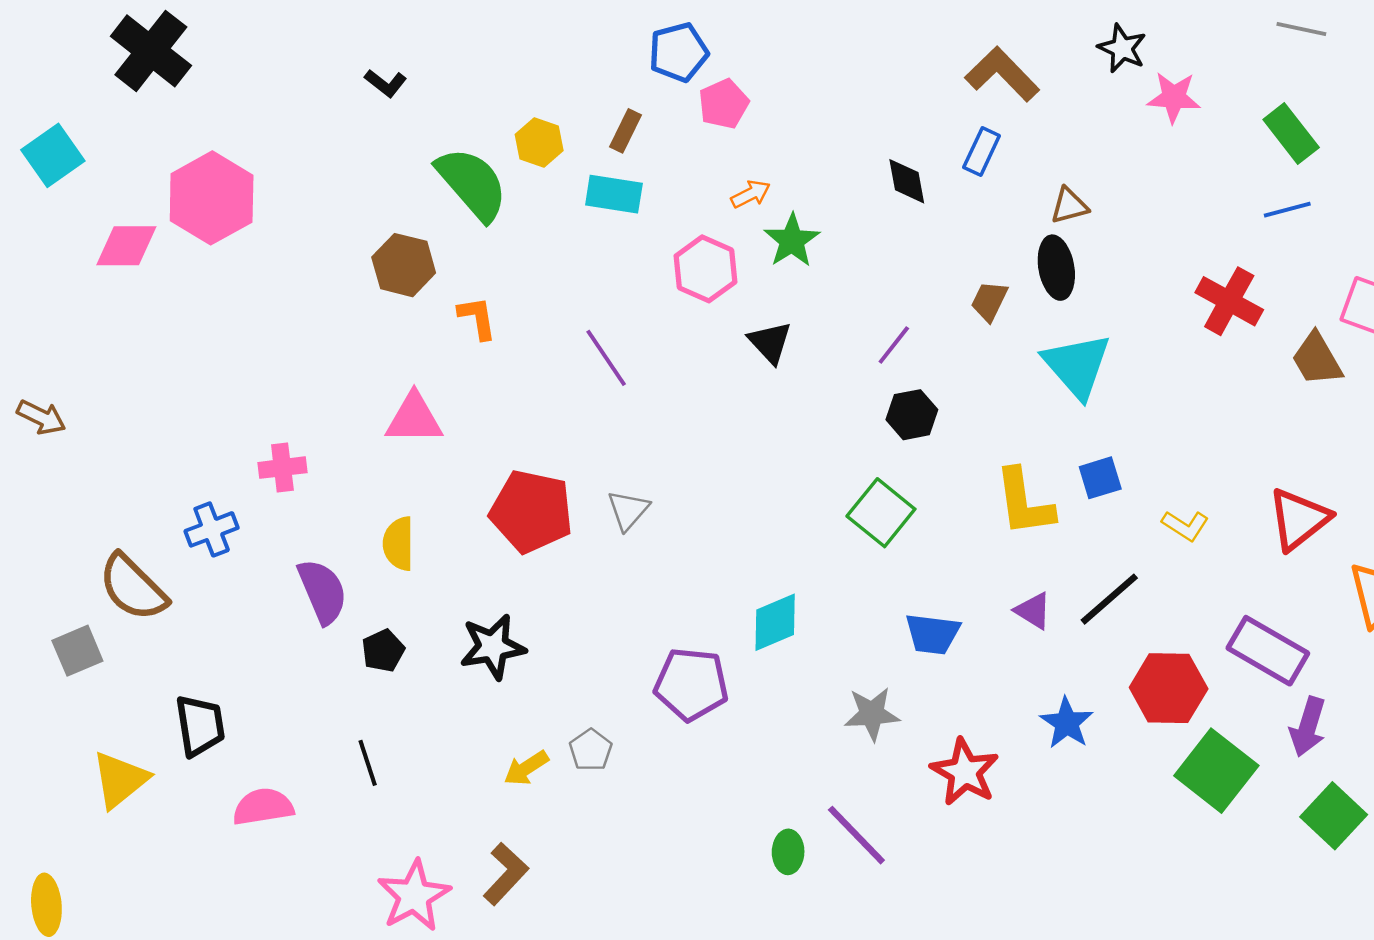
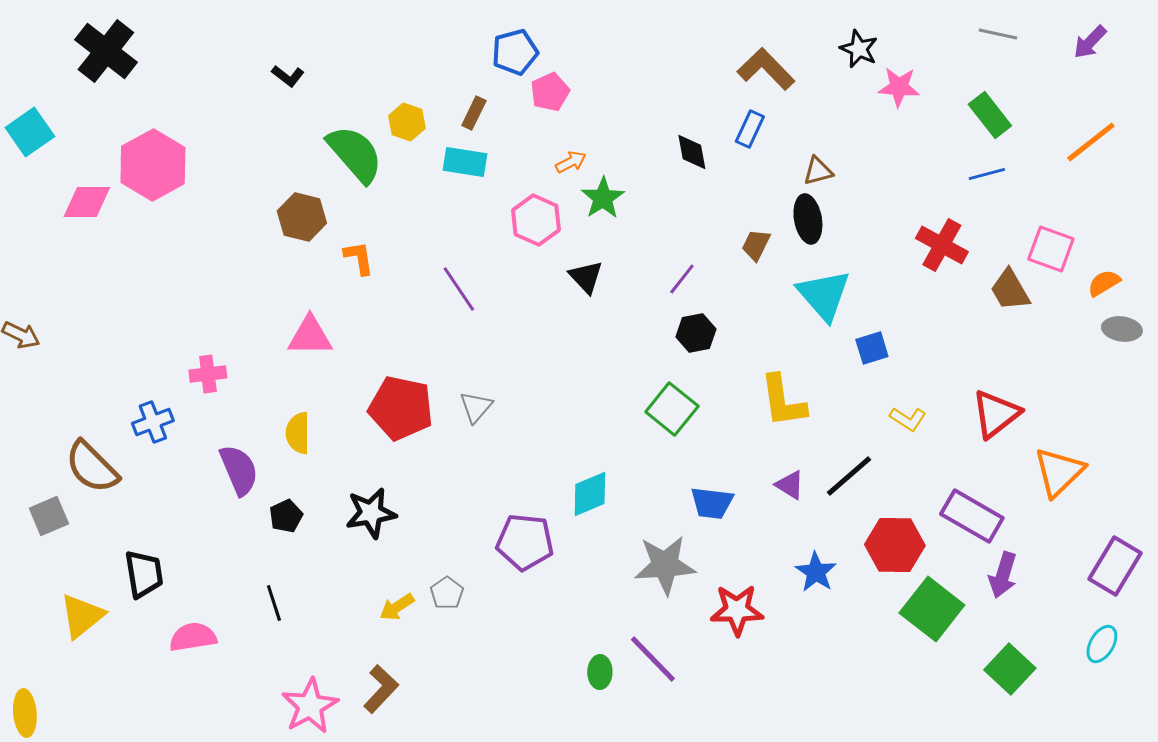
blue square: (1100, 478) -> (872, 348), moved
gray star: (872, 714) -> (665, 565), size x1.4
red star: (965, 772) -> (737, 610), turned -30
green square: (1334, 816) -> (1010, 669), moved

